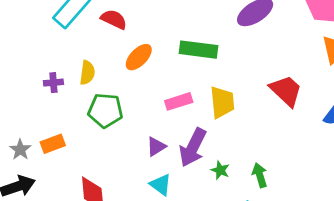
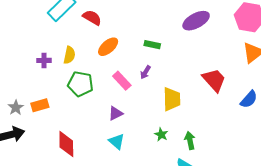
green rectangle: (198, 50) -> (152, 45), size x0.6
pink rectangle: (179, 101) -> (122, 81), moved, turned 60
yellow trapezoid: (222, 102) -> (172, 99), moved
purple arrow: (193, 147) -> (145, 72), moved, size x0.5

